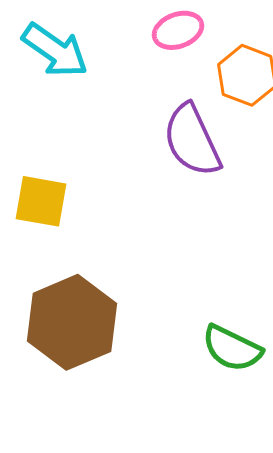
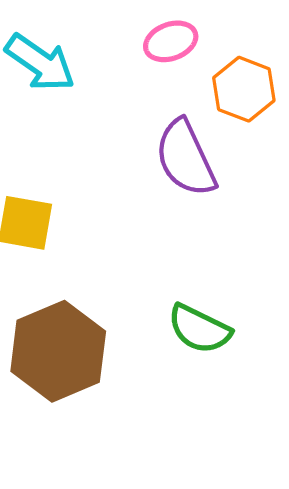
green semicircle: (232, 348) -> (199, 329), moved

